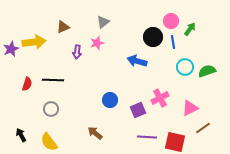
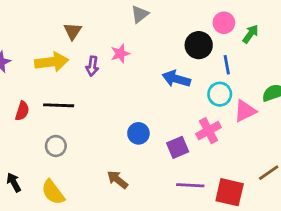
gray triangle: (103, 22) -> (140, 14), moved
brown triangle: (63, 27) -> (73, 31), turned -32
yellow arrow: (34, 42) -> (52, 62), moved
blue line: (173, 42) -> (227, 65), moved
cyan circle: (185, 67) -> (220, 94), moved
pink triangle: (190, 108) -> (245, 111), moved

